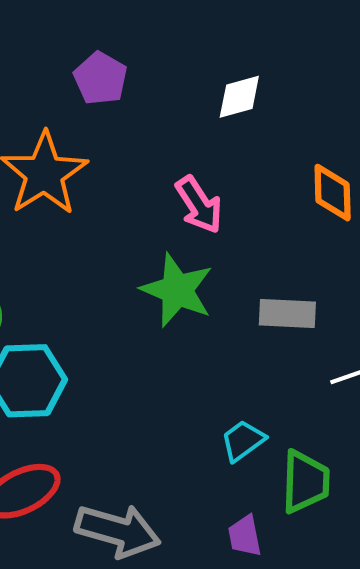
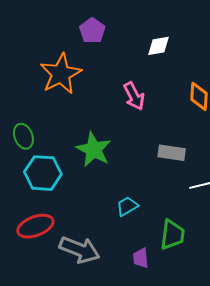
green star: (177, 290) -> (94, 150), moved
cyan trapezoid: (243, 441) -> (127, 206), moved

